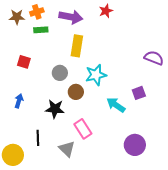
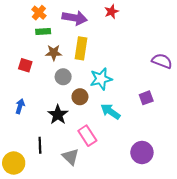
orange cross: (37, 12) -> (39, 13), turned -32
brown star: (17, 17) -> (54, 53), moved
cyan arrow: (116, 105) -> (110, 111), moved
black star: (55, 109) -> (58, 115), turned 30

